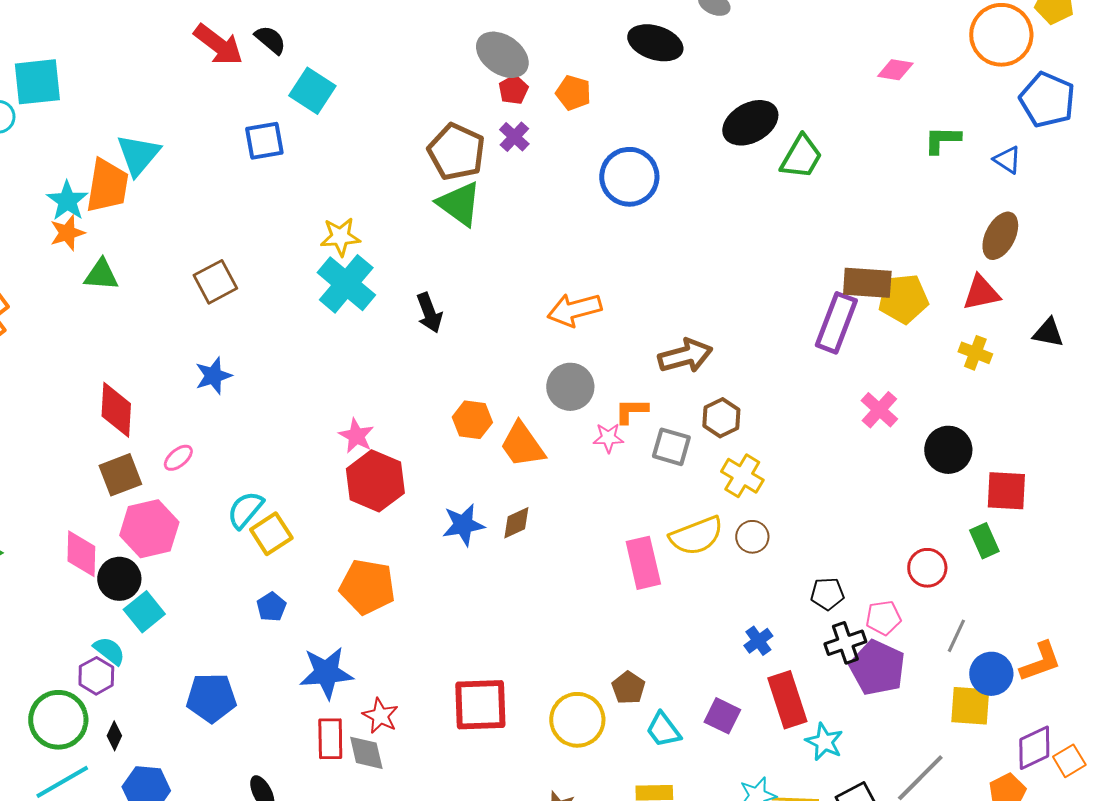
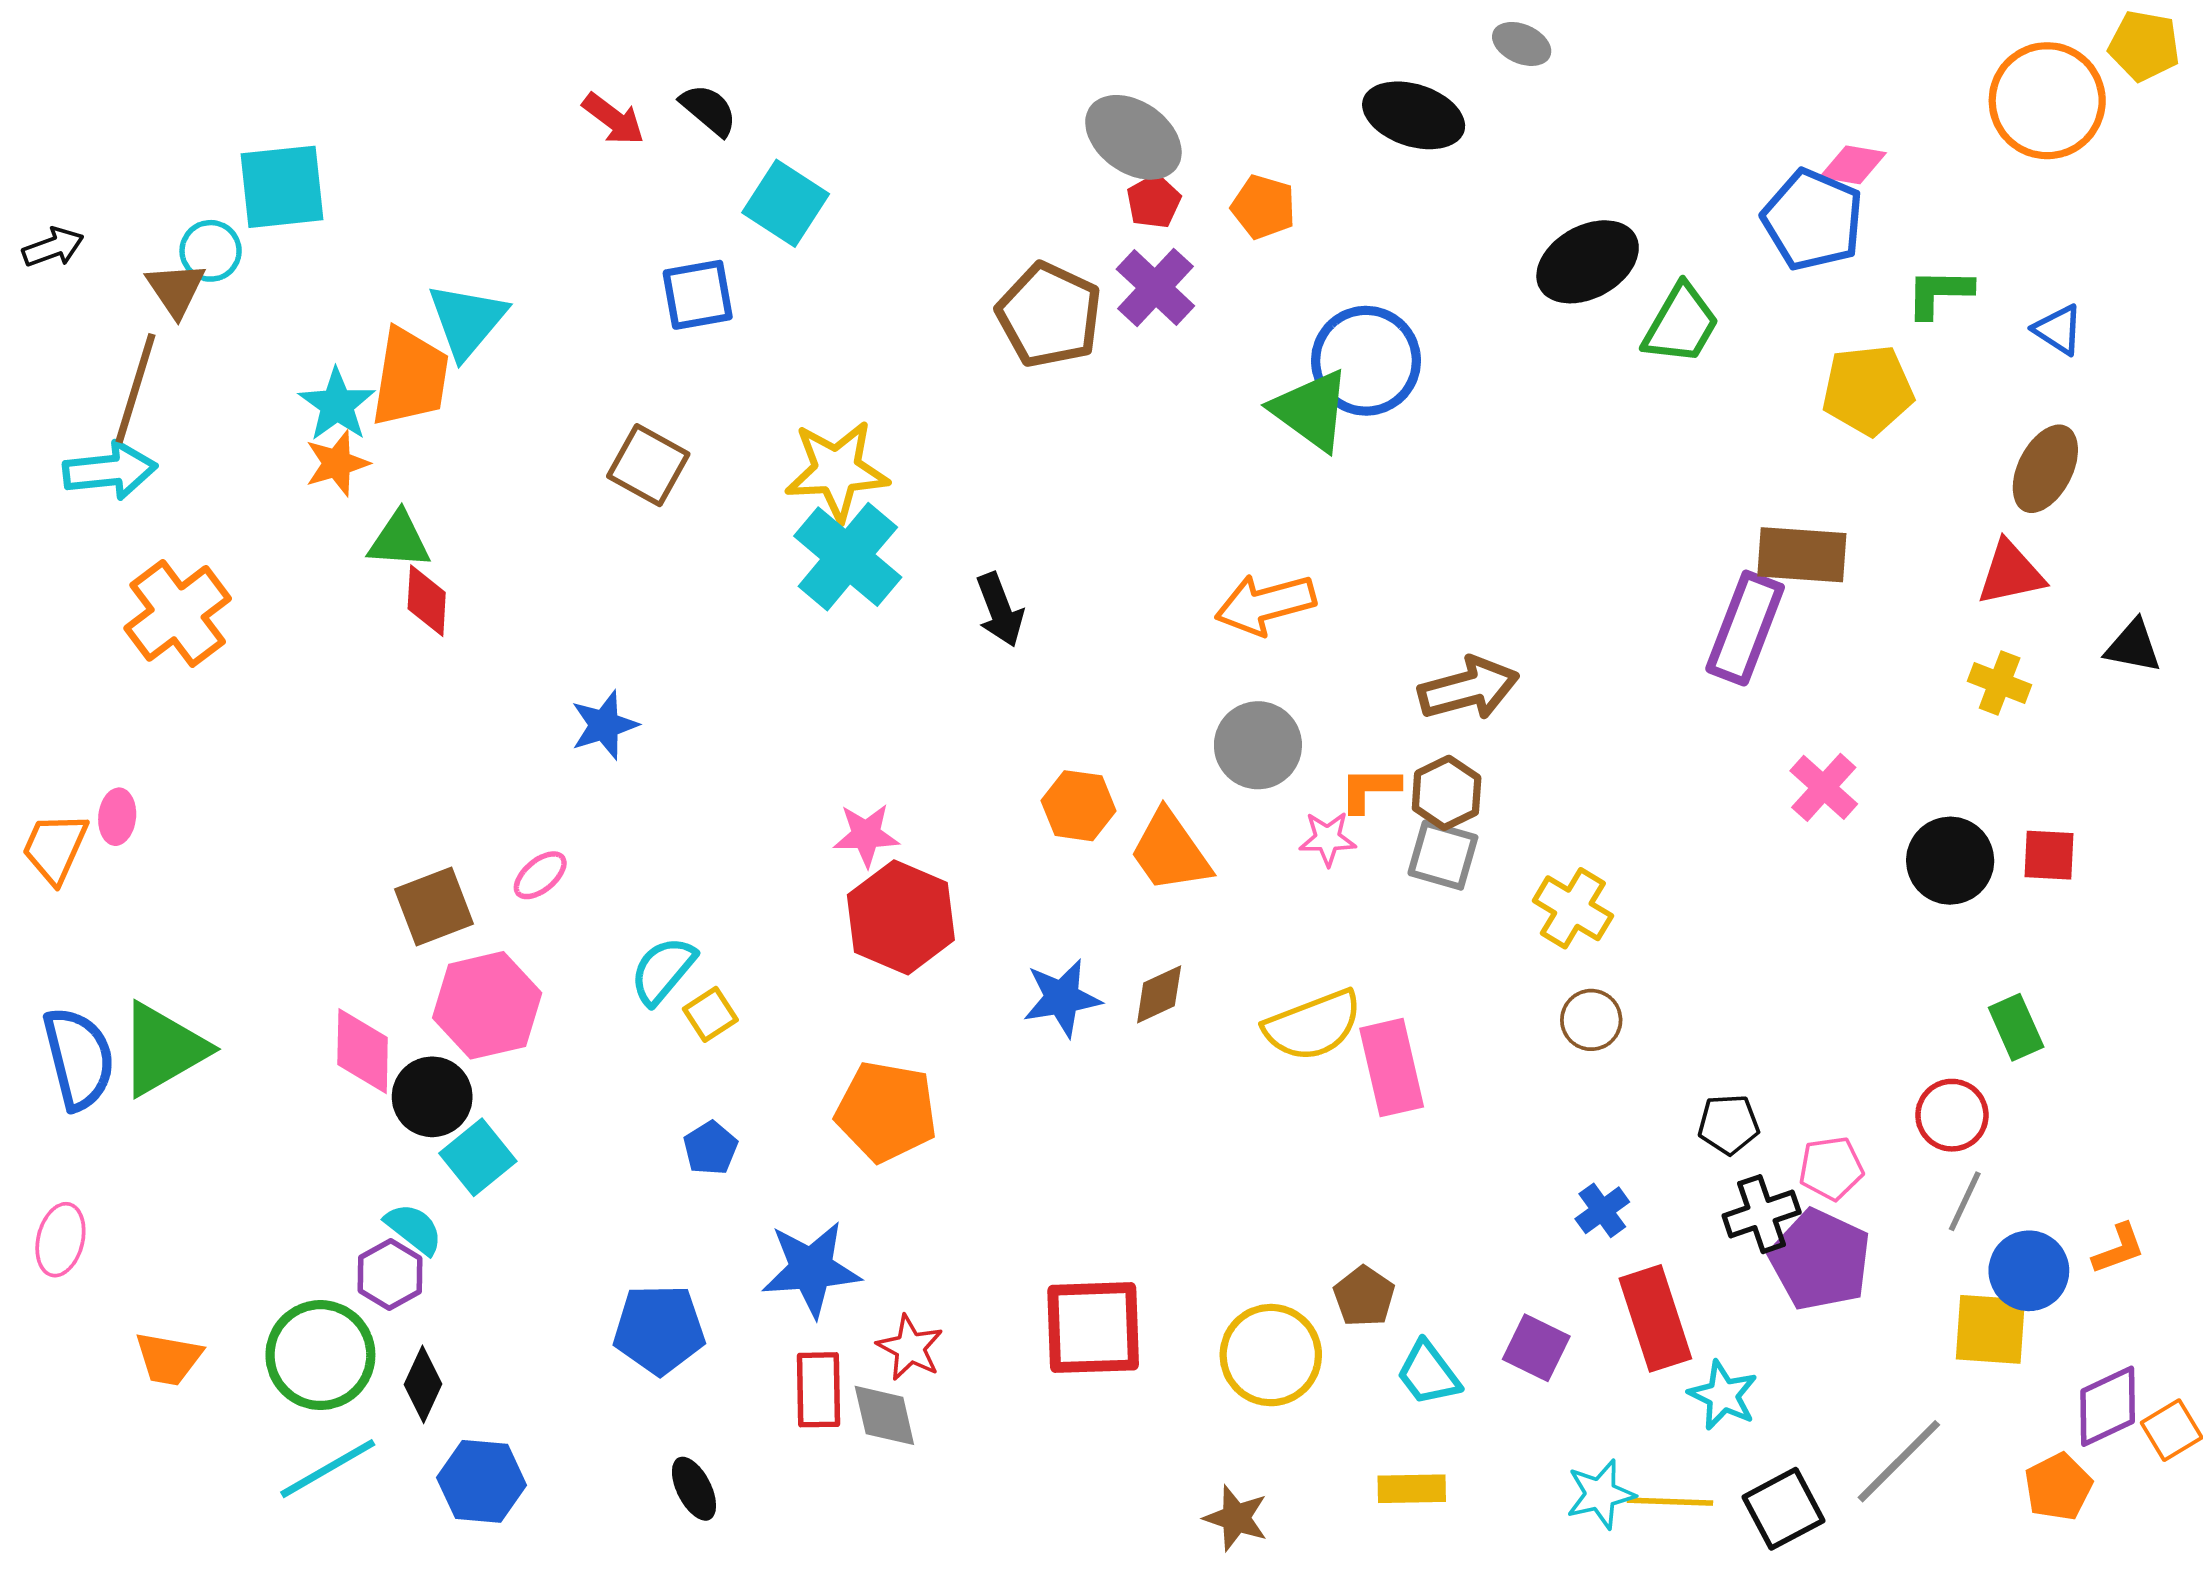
red arrow: (218, 45) -> (613, 119), size x0.7
blue pentagon: (1047, 100) -> (1813, 220), moved
purple cross: (514, 137) -> (1155, 287), size x1.4
green triangle: (459, 204) -> (1311, 410), moved
yellow star: (340, 237) -> (837, 471), size x1.4
brown square: (215, 282) -> (648, 465), moved, turned -33
yellow pentagon: (903, 299) -> (1868, 390), moved
red diamond: (116, 410) -> (427, 601), moved, size x0.7
brown hexagon: (721, 418) -> (1447, 793), moved
pink star: (356, 436) -> (866, 835), turned -30
red square: (1006, 491) -> (2049, 855), moved, size x0.7
yellow square: (271, 534) -> (710, 1014), size x0.7
yellow semicircle: (696, 536) -> (1313, 1025), moved
red circle: (927, 568) -> (1952, 1115), moved
orange L-shape: (1040, 662) -> (2119, 1249), size x0.7
blue pentagon: (211, 698) -> (659, 1329), moved
black diamond: (114, 736) -> (423, 1384), size x1.4

